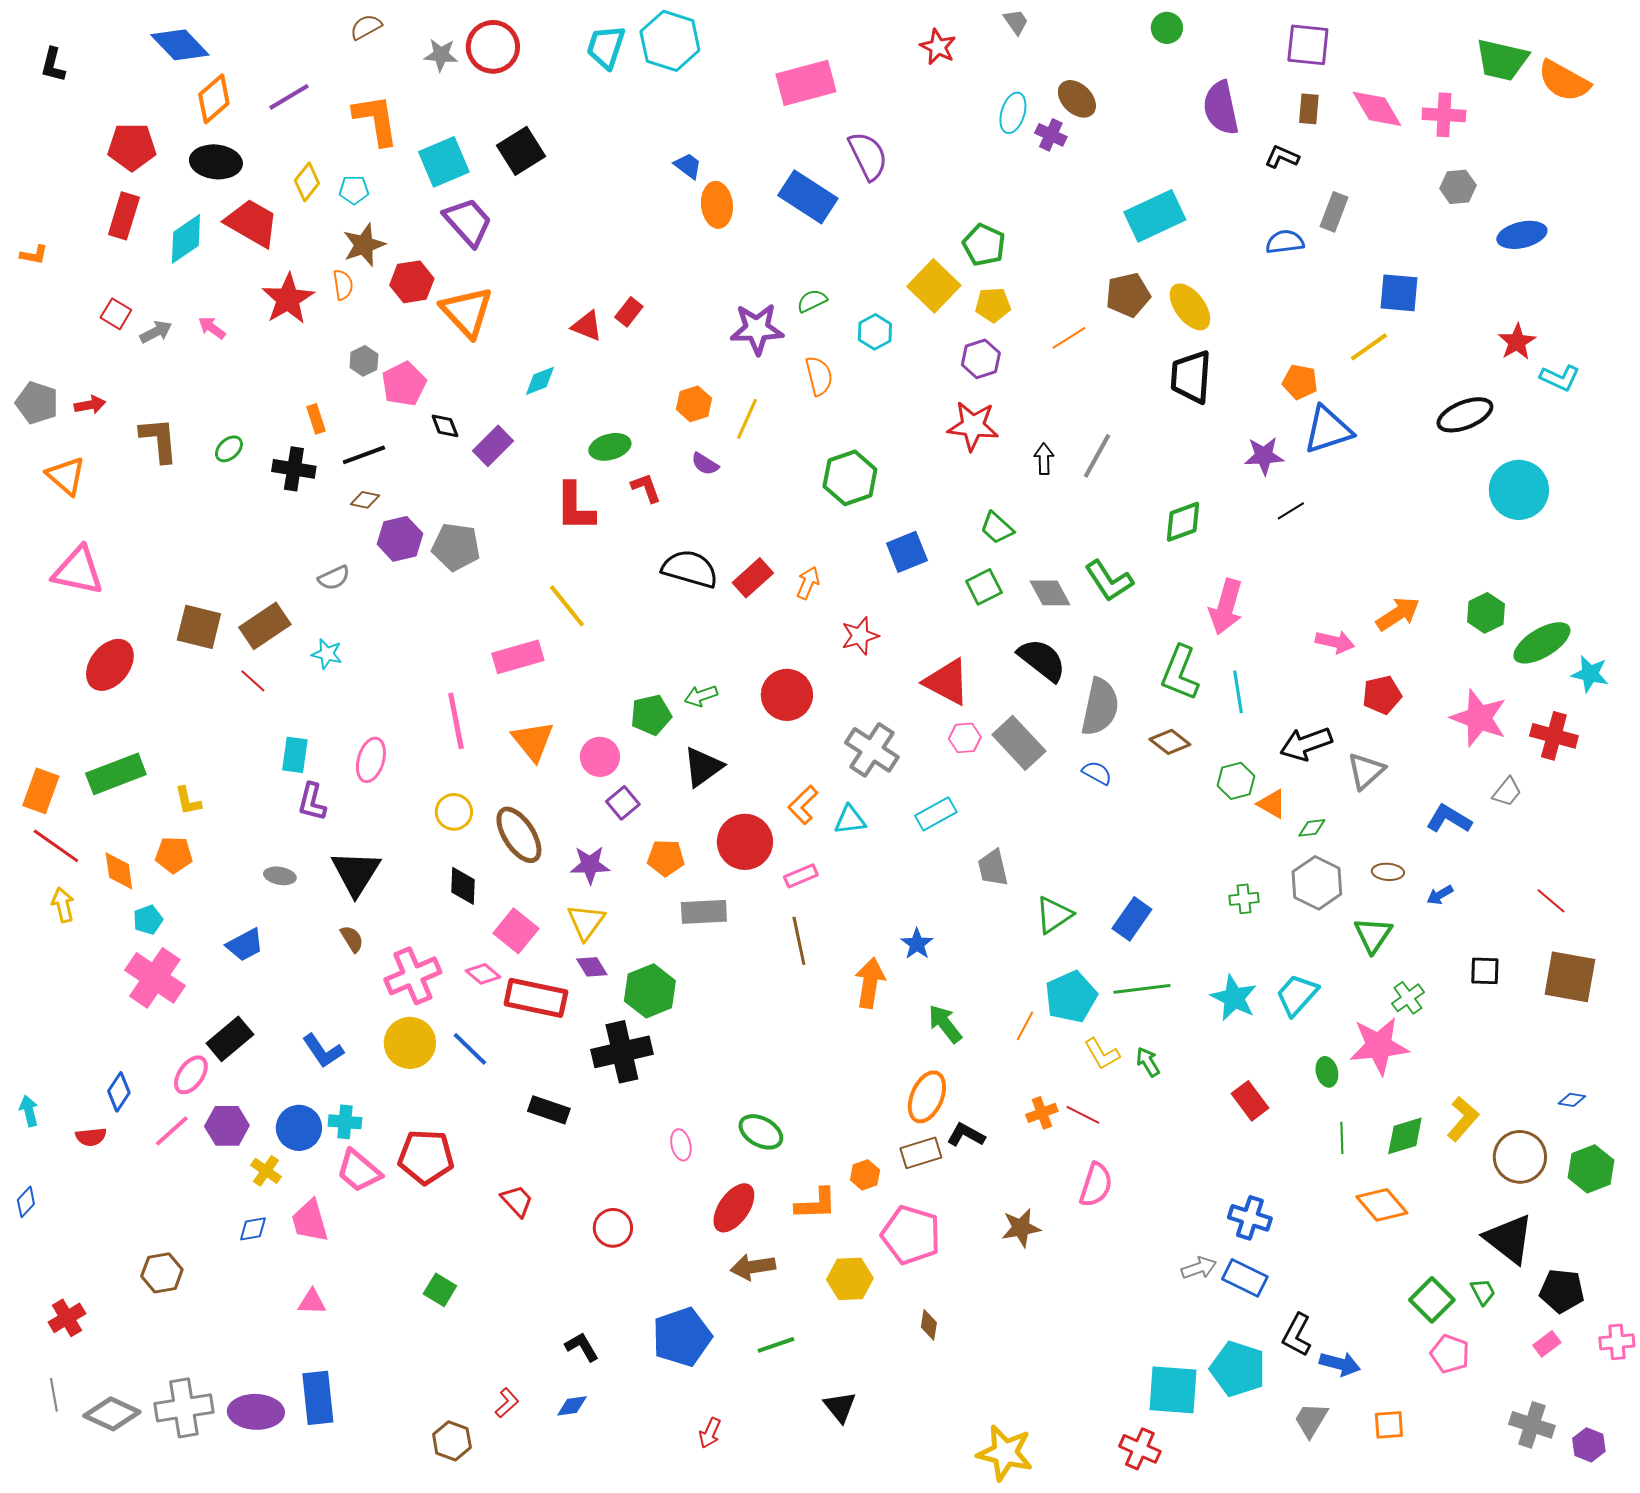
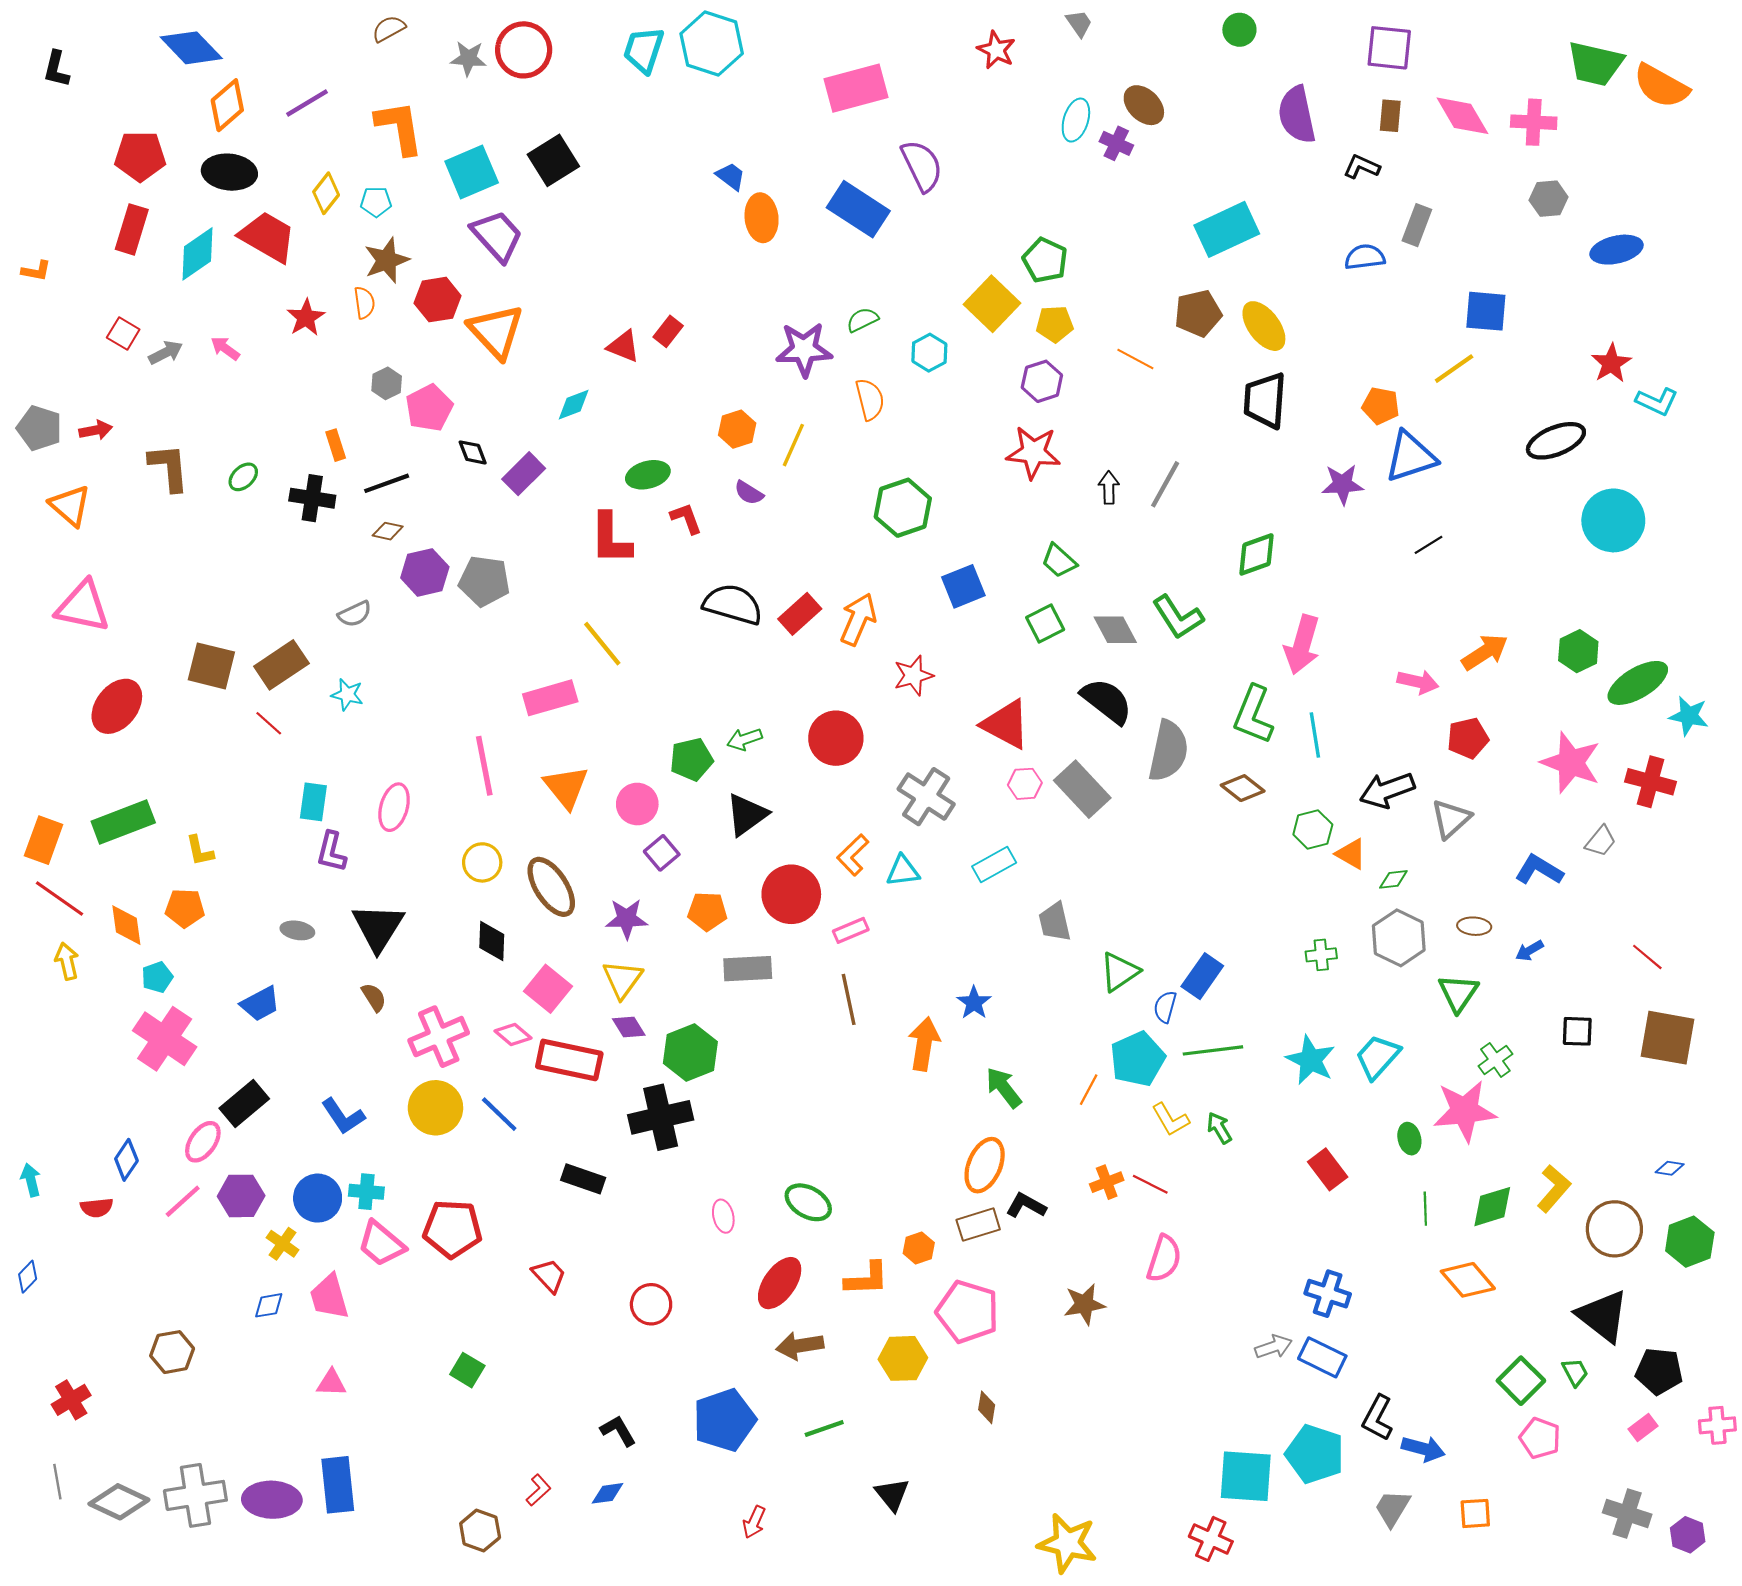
red star: (288, 299) -> (306, 318), size x0.7
orange line: (1069, 338) -> (1135, 359), turned 60
black line: (1291, 511) -> (1429, 545), moved
orange arrow: (808, 583) -> (858, 619), size x1.5
blue semicircle: (1097, 773) -> (1165, 1007), moved, turned -104

